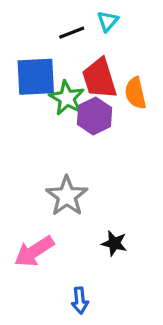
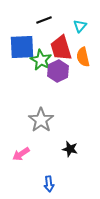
cyan triangle: (108, 21) -> (80, 26), moved
pink arrow: (34, 252) -> (21, 154), size x0.7

